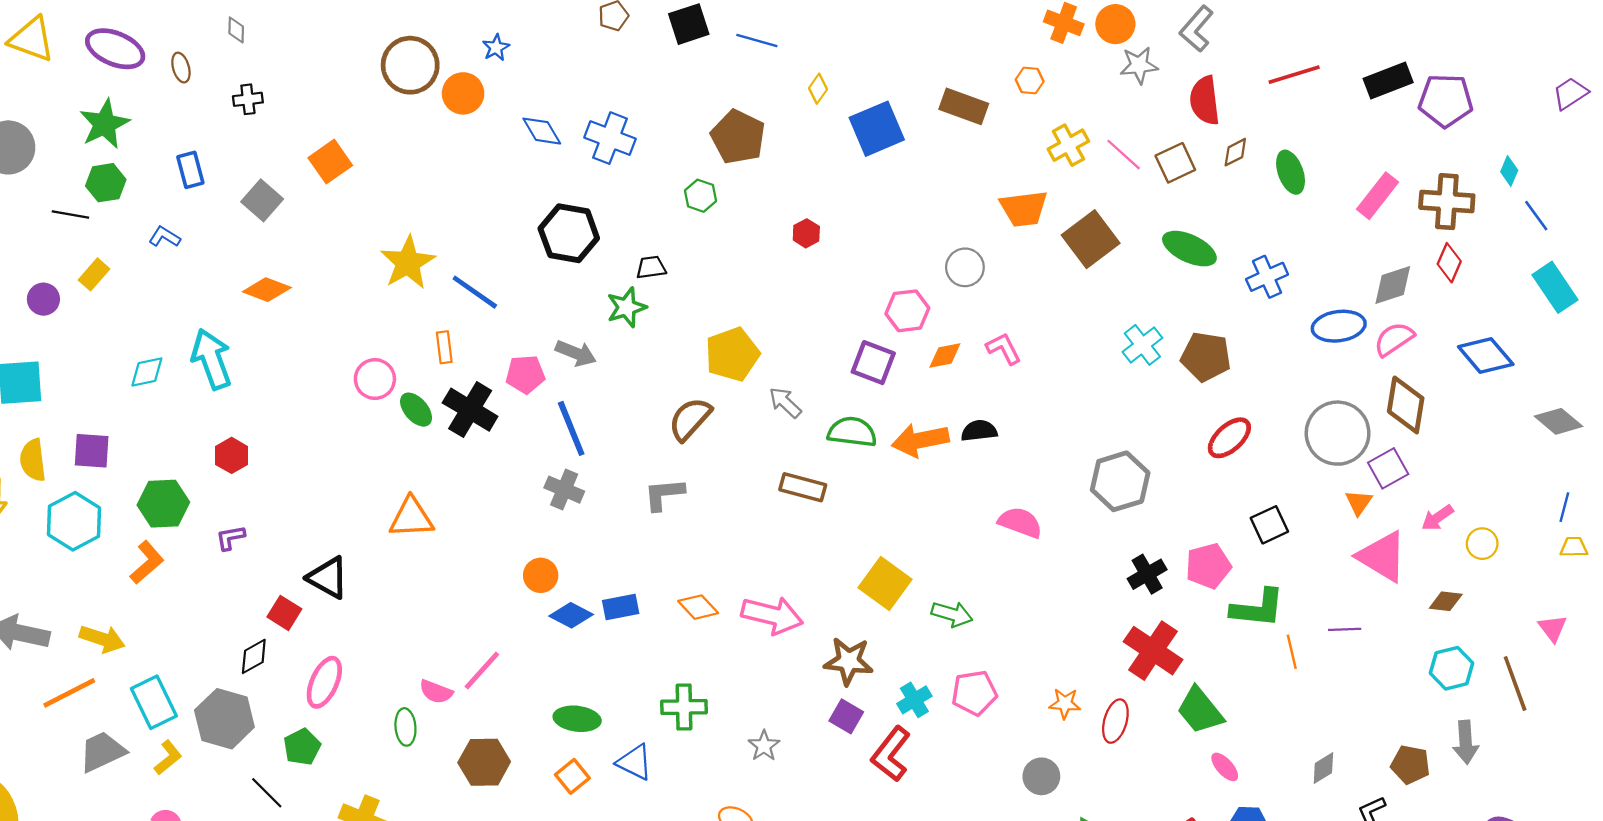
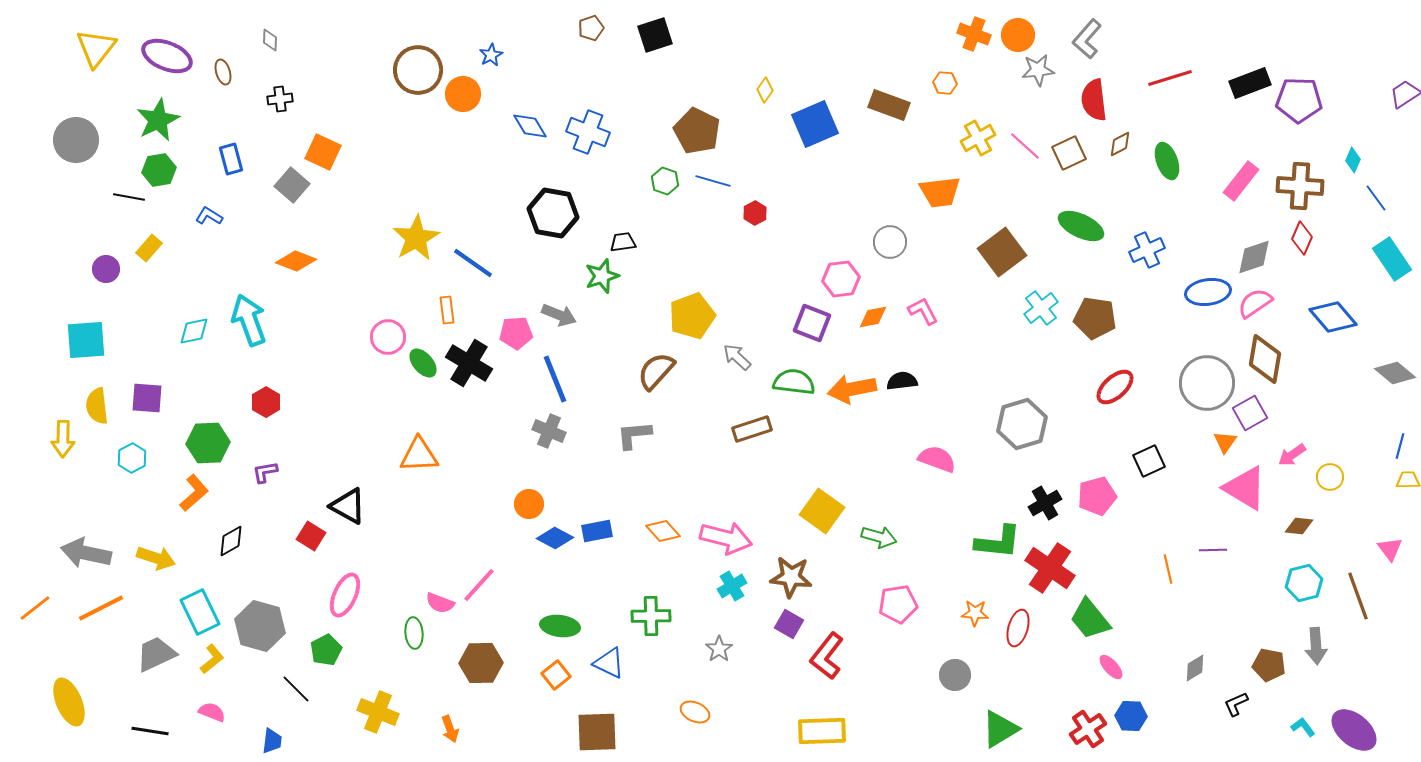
yellow triangle: (32, 39) -> (96, 48), turned 48
blue line: (757, 41) -> (713, 181), moved
orange square: (330, 162) -> (323, 152), moved, turned -30
brown square: (1091, 239) -> (1002, 252), moved
brown rectangle: (803, 487) -> (752, 429), turned -33
cyan hexagon: (74, 521) -> (132, 458), size x0.6
green L-shape: (1258, 608) -> (998, 542), moved
black diamond: (254, 656) -> (231, 541), moved
orange line: (69, 693) -> (101, 608), moved
cyan cross: (914, 700) -> (732, 586), moved

